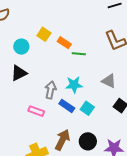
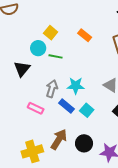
orange rectangle: (64, 43) -> (85, 35), moved
cyan circle: (21, 47) -> (38, 48), moved
green line: (79, 54) -> (55, 56), moved
black triangle: (19, 73) -> (22, 69), turned -30

